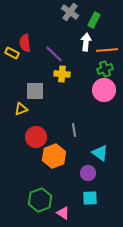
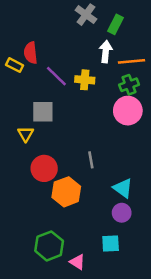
purple line: (54, 54) -> (56, 76), moved
yellow cross: (62, 74) -> (85, 80), moved
yellow triangle: (21, 109) -> (26, 134), turned -40
purple circle: (88, 173) -> (122, 213), moved

